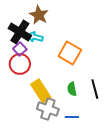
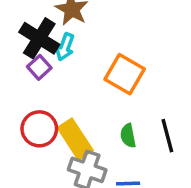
cyan arrow: (35, 37) -> (65, 47), turned -84
red circle: (20, 64) -> (39, 129), moved

